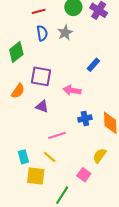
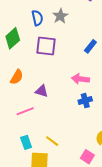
purple square: (41, 76) -> (46, 46), moved
pink arrow: (72, 90) -> (80, 79), moved
pink line: (57, 135) -> (25, 111), moved

